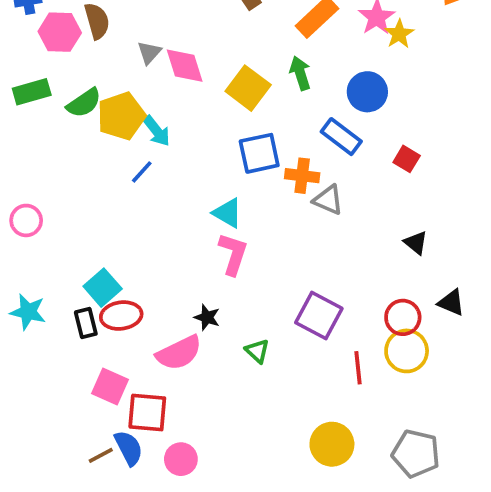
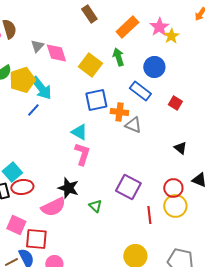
cyan arrow: (157, 131) -> (41, 88), size x1.4
black star: (207, 317) -> (68, 188), size x1.5

